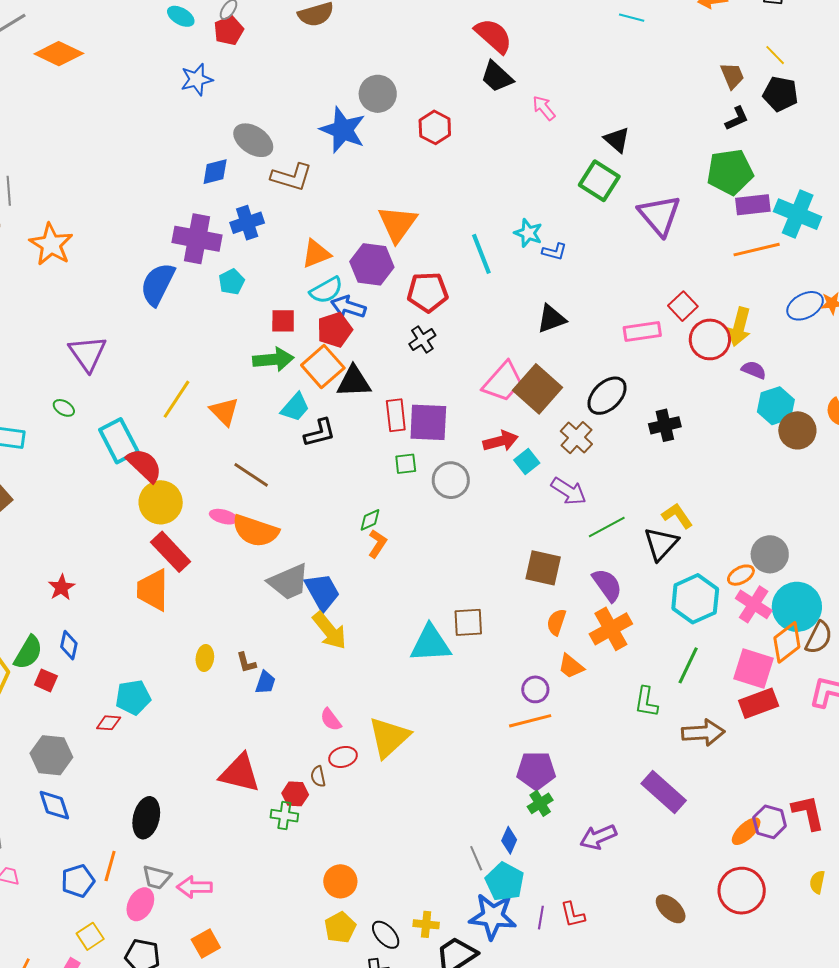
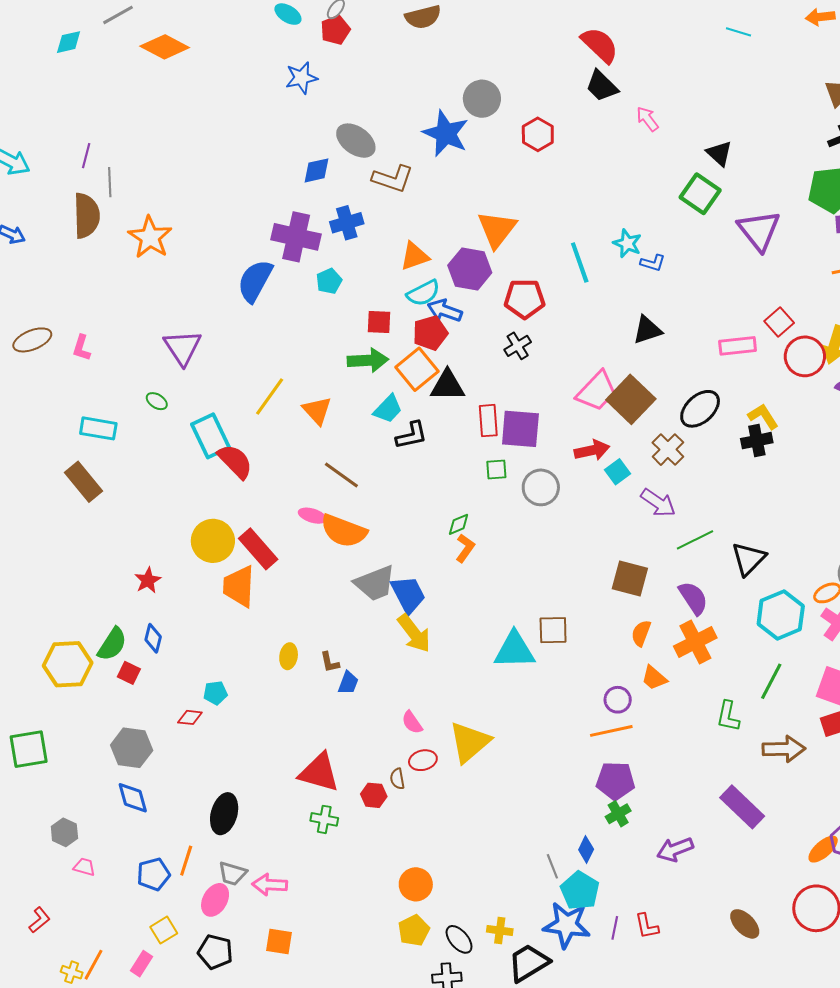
yellow circle: (161, 502) -> (213, 541), moved
yellow L-shape: (677, 516) -> (763, 416), moved
cyan pentagon: (133, 697) -> (215, 693), size x0.7
green cross: (284, 816) -> (324, 819), moved
orange square: (206, 943) -> (279, 941), turned 36

